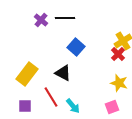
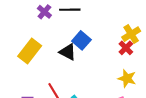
black triangle: (63, 73) -> (68, 52), moved
yellow rectangle: (27, 74) -> (30, 51), moved

